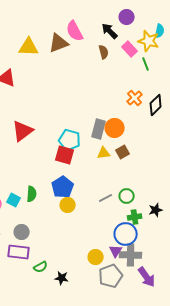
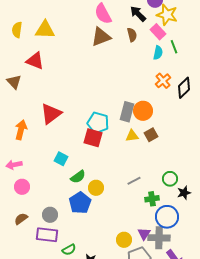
cyan semicircle: (160, 31) -> (158, 53), moved
yellow star: (149, 41) -> (167, 15), moved
brown triangle: (59, 43) -> (101, 37), moved
yellow triangle: (29, 47) -> (45, 30), moved
blue pentagon: (63, 187) -> (80, 203), moved
green semicircle: (32, 194) -> (78, 177), moved, turned 49
green circle: (127, 196) -> (170, 179), moved
cyan square: (14, 200) -> (61, 159), moved
green cross: (135, 217) -> (152, 199), moved
blue circle: (126, 234) -> (167, 217), moved

